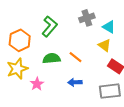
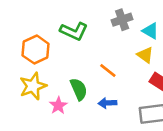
green L-shape: (50, 26) -> (74, 31), turned 75
green semicircle: (52, 58) -> (79, 89), moved, turned 72

